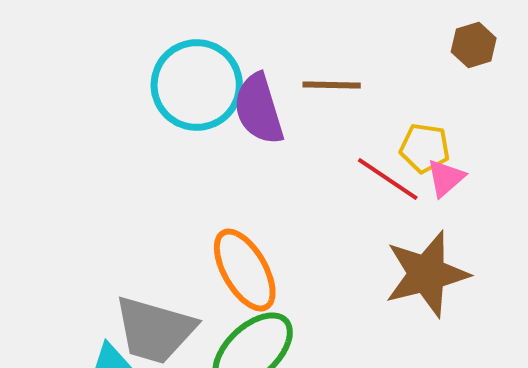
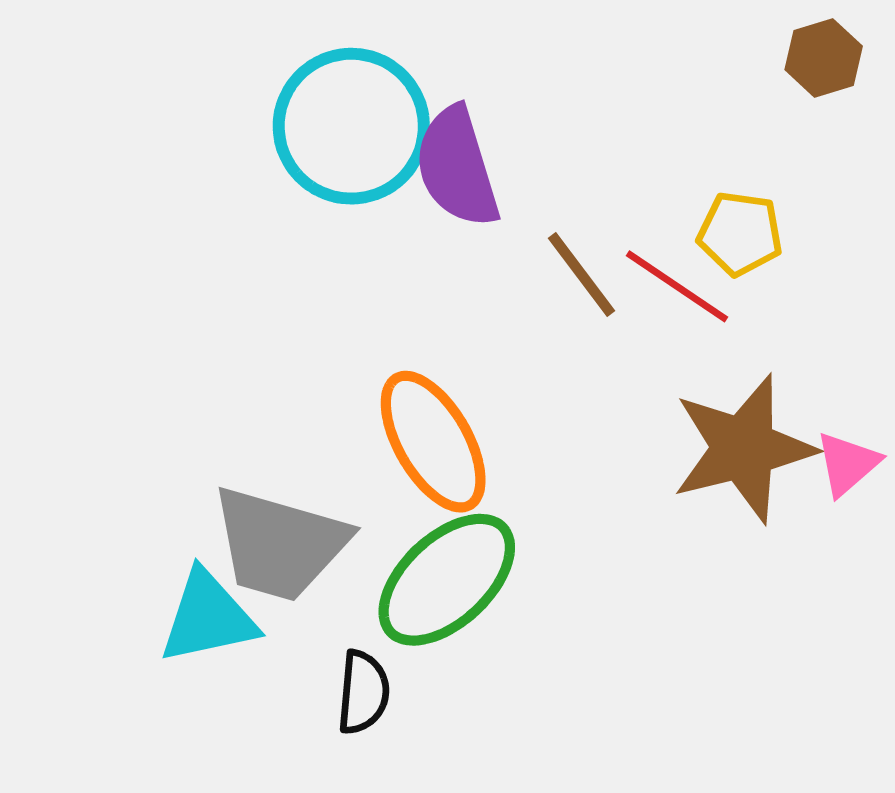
brown line: (332, 85) -> (581, 275), moved, turned 52
pink triangle: (446, 178) -> (847, 464), moved

